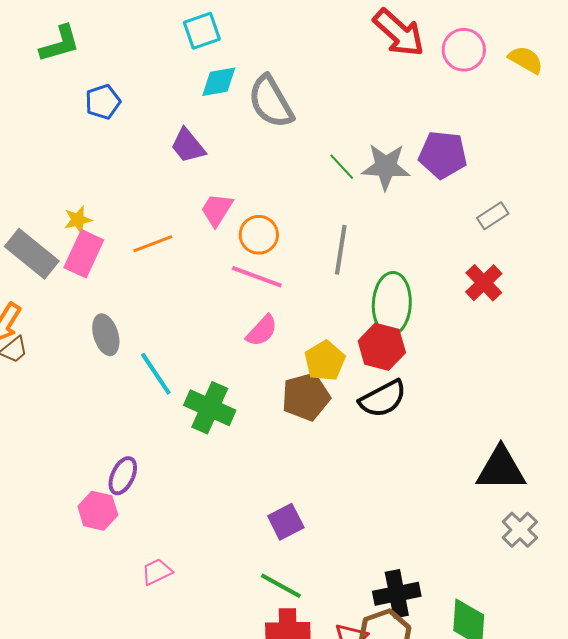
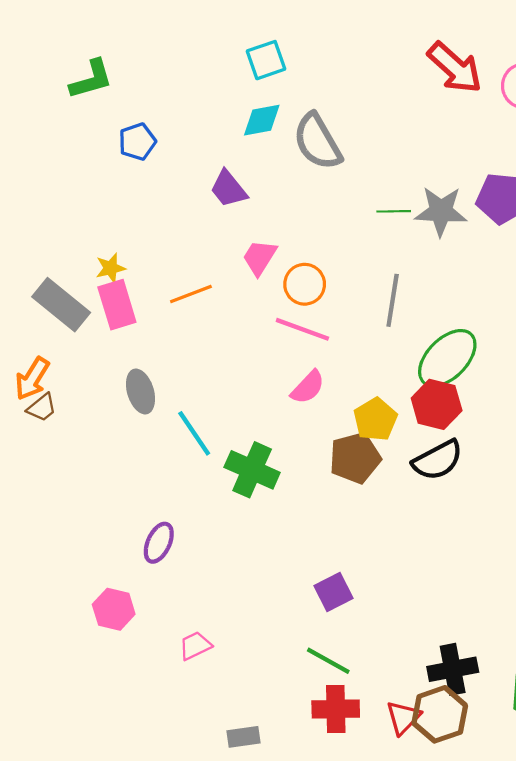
cyan square: (202, 31) -> (266, 60), moved
green line: (342, 167) -> (394, 211), turned -48
pink rectangle: (84, 254) -> (117, 305), turned -42
green ellipse: (392, 304) -> (447, 358), turned 42
pink hexagon: (98, 511) -> (114, 609), moved

